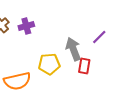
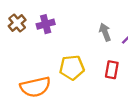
gray arrow: (73, 49) -> (105, 32), moved, size x0.7

